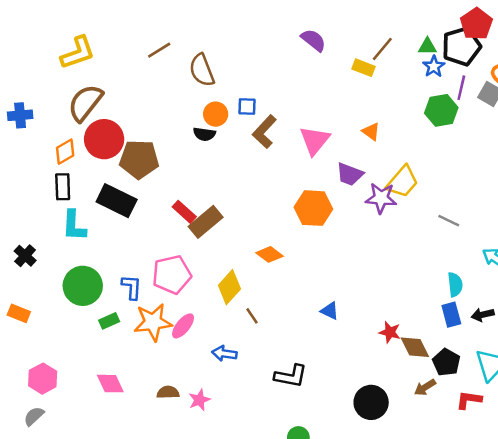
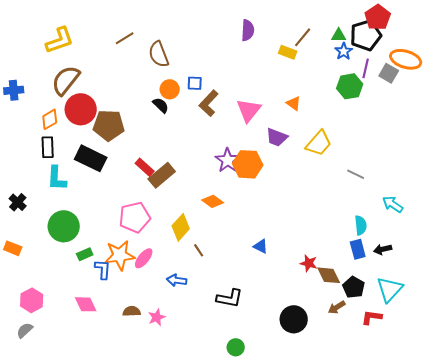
purple semicircle: (313, 40) -> (248, 30), turned 55
black semicircle: (204, 134) -> (161, 105), turned -144
purple star: (381, 198) -> (228, 160), moved, turned 30
blue L-shape: (132, 287) -> (103, 269), moved

